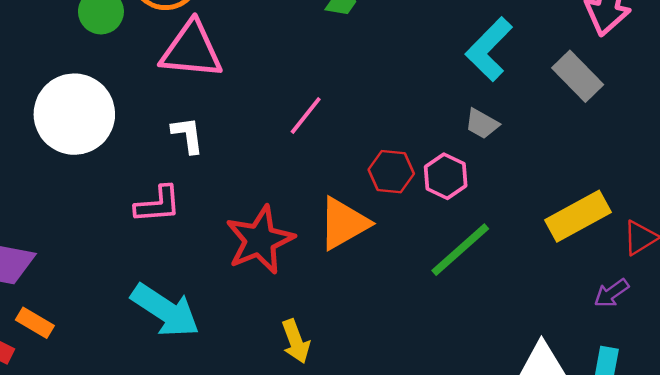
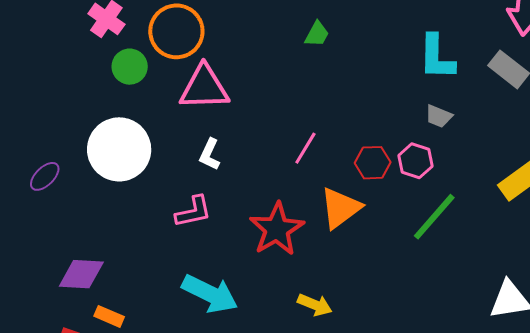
cyan L-shape: (489, 49) -> (437, 57), turned -36
pink line: (306, 116) -> (305, 148), moved
white L-shape: (188, 135) -> (210, 154), turned -140
yellow arrow: (296, 341) -> (315, 305), turned -40

